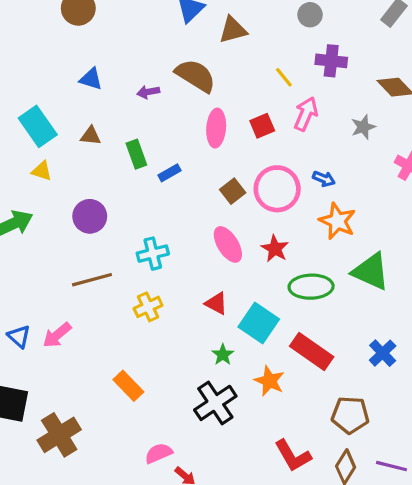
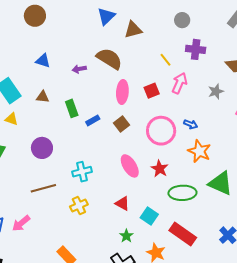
brown square: (233, 191) -> (121, 124), moved
cyan square: (259, 323) -> (149, 216), size x0.7

